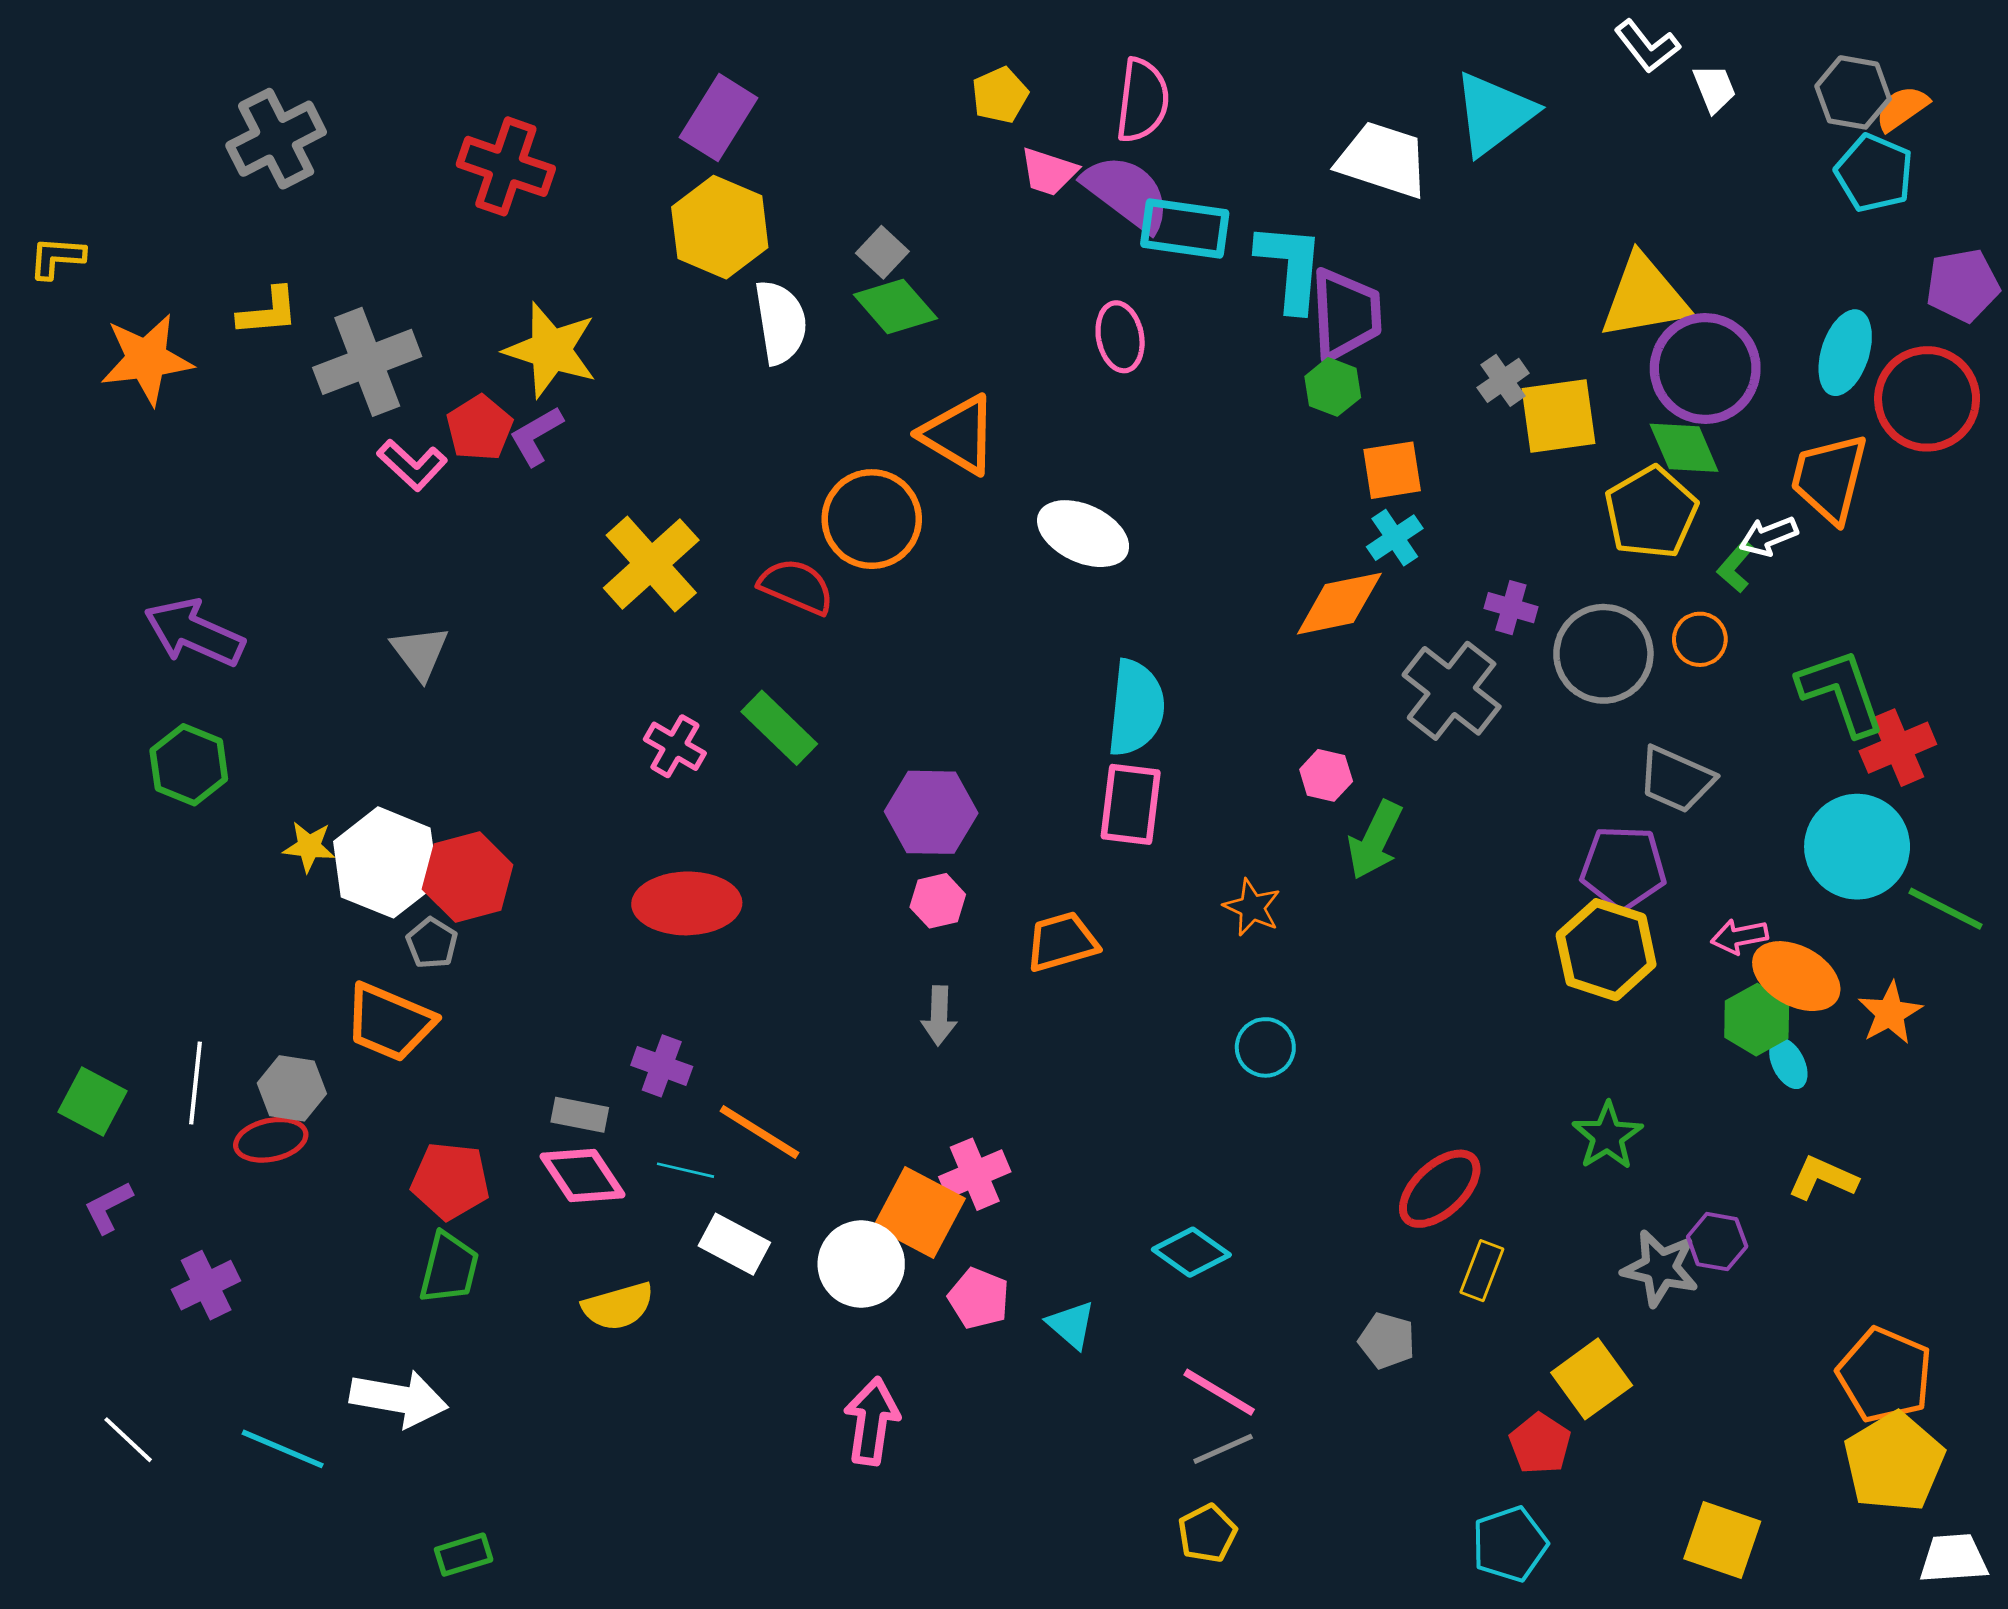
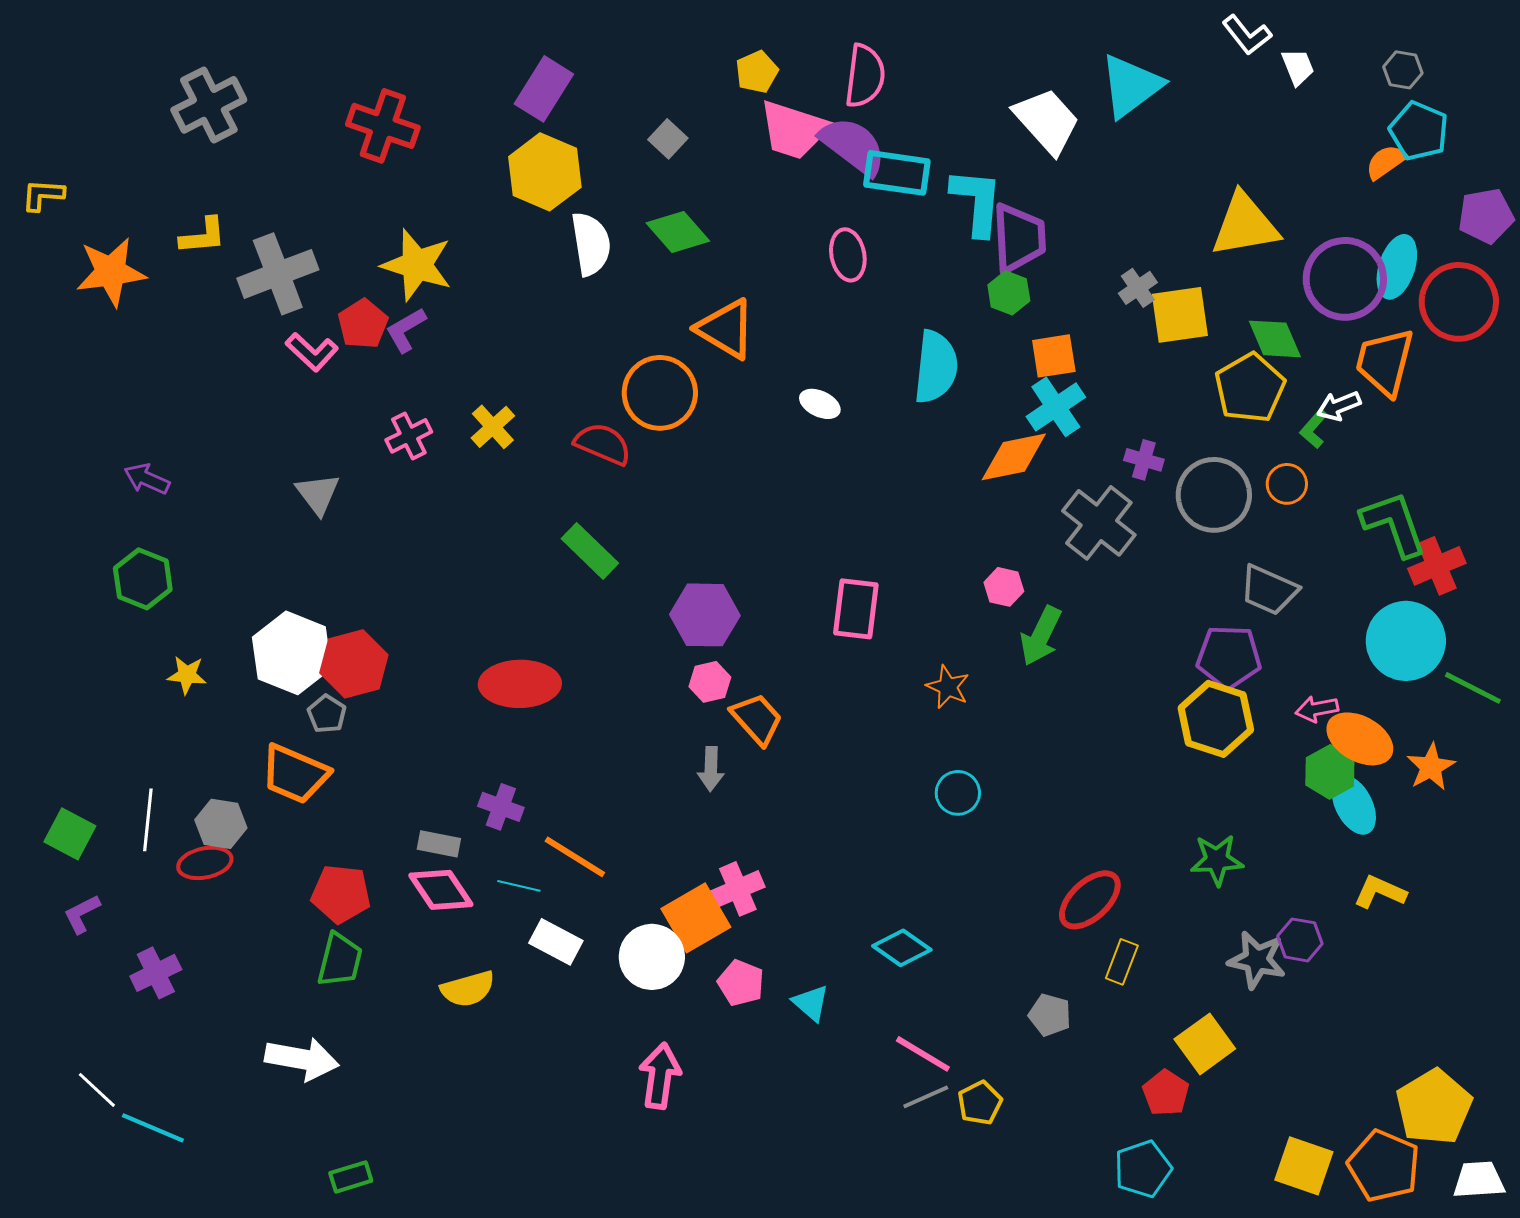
gray hexagon: (1853, 92) -> (1403, 70), size x0.7
orange semicircle: (1902, 108) -> (1386, 162), moved
white trapezoid: (1383, 160) -> (1047, 121), turned 30
pink trapezoid: (1049, 172) -> (794, 130), size x1.6
gray square: (882, 252) -> (668, 139), moved
purple circle: (1705, 369) -> (1345, 279), moved
white ellipse: (1083, 534) -> (820, 404), size x0.6
cyan cross: (1395, 538) -> (1056, 407), size x1.4
yellow cross: (651, 564) -> (493, 427), size x0.6
purple arrow: (194, 633) -> (147, 479), size x0.6
cyan semicircle: (1136, 708) -> (936, 367), moved
pink cross: (675, 746) -> (409, 436), moved, turned 33
yellow star: (309, 847) -> (187, 675), moved
orange trapezoid: (1062, 942) -> (757, 719), moved, turned 64
cyan ellipse: (1788, 1063) -> (1354, 805), size x1.5
green star: (1607, 1136) -> (1217, 860), turned 30
orange square: (919, 1212) -> (696, 918), turned 32
orange pentagon: (1885, 1375) -> (1384, 1166), moved
cyan line: (283, 1449) -> (153, 1128), moved
yellow pentagon: (1207, 1533) -> (980, 1103), moved

